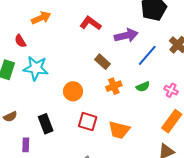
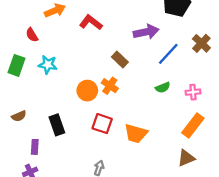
red L-shape: (90, 23) -> (91, 23), moved
cyan star: (36, 68) -> (48, 65), size x0.7
orange cross: (114, 86) -> (110, 86), moved, turned -35
pink cross: (171, 90) -> (193, 92), turned -32

